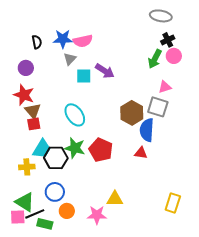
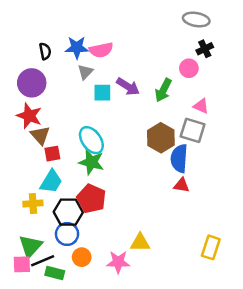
pink circle: (174, 56) -> (189, 68), moved
green arrow: (155, 59) -> (163, 90), moved
purple circle: (26, 68) -> (32, 83), size x1.5
pink triangle: (165, 87) -> (201, 106), turned 40
red square: (34, 124) -> (52, 154), moved
green star: (75, 148) -> (91, 162), moved
red pentagon: (101, 150) -> (91, 199), moved
red triangle: (141, 153) -> (182, 185), moved
black hexagon: (56, 158) -> (68, 212), moved
green triangle: (25, 202) -> (30, 246), turned 40

